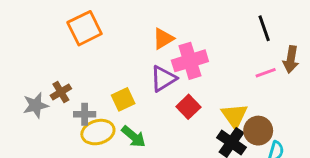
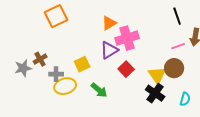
brown circle: (258, 131) -> (174, 68), moved
green arrow: (134, 137) -> (99, 90), moved

